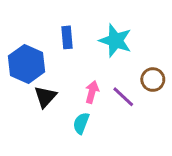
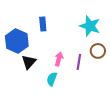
cyan star: (115, 41) -> (90, 26), moved
purple line: (123, 97) -> (79, 62), turned 56

